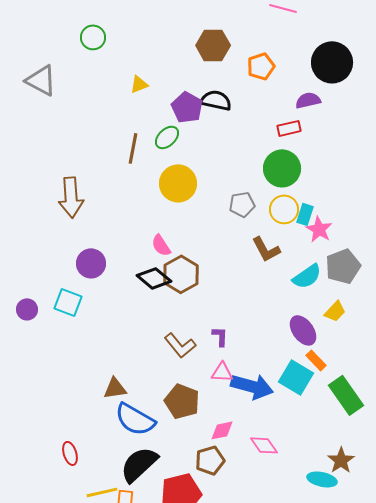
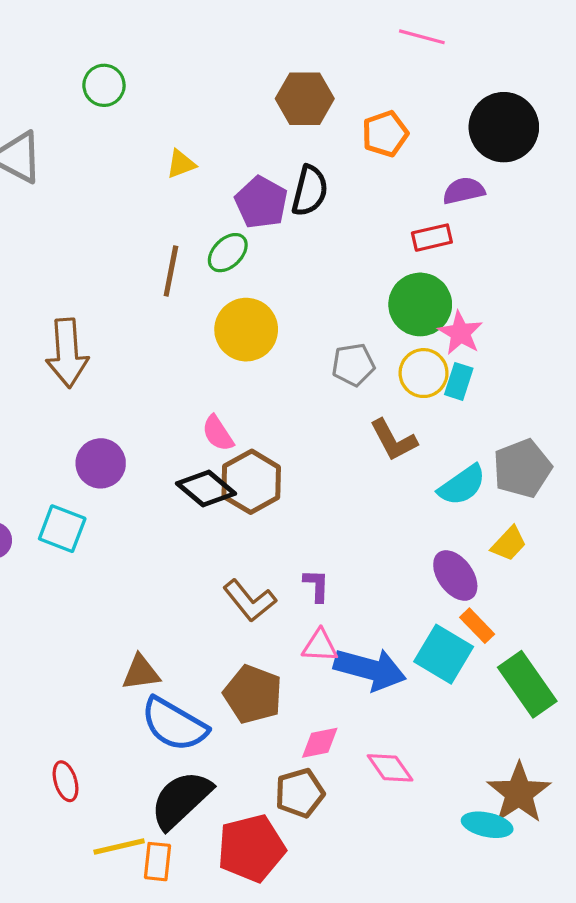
black semicircle: (216, 100) -> (310, 191), turned 92
pink star: (319, 229) -> (460, 333), moved
brown star: (341, 460) -> (519, 793), size x1.4

